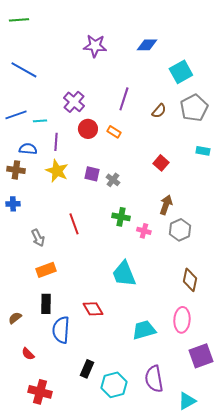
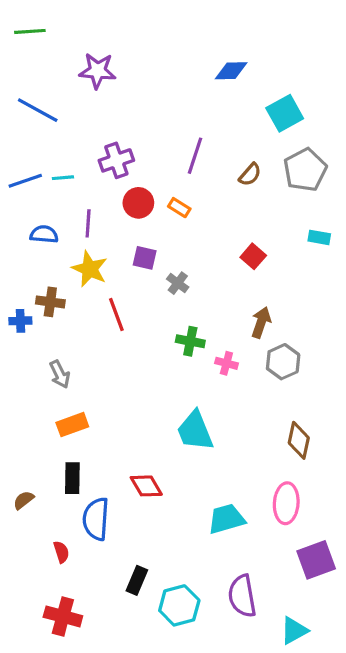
purple star: (95, 46) -> (97, 71), moved
purple cross: (74, 102) -> (116, 160), turned 30
cyan line: (40, 121) -> (63, 178), moved
brown cross: (16, 170) -> (50, 302), moved
purple square: (92, 174) -> (145, 258), moved
red line: (74, 224) -> (116, 315), moved
red semicircle: (28, 354) -> (61, 552), moved, turned -152

